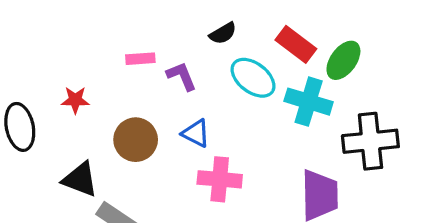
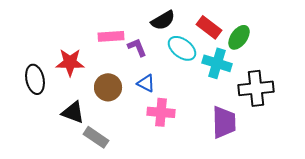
black semicircle: (223, 33) -> (163, 20), size x1.4
pink rectangle: (140, 59) -> (111, 36), size x1.4
red star: (75, 100) -> (70, 62), size x1.6

